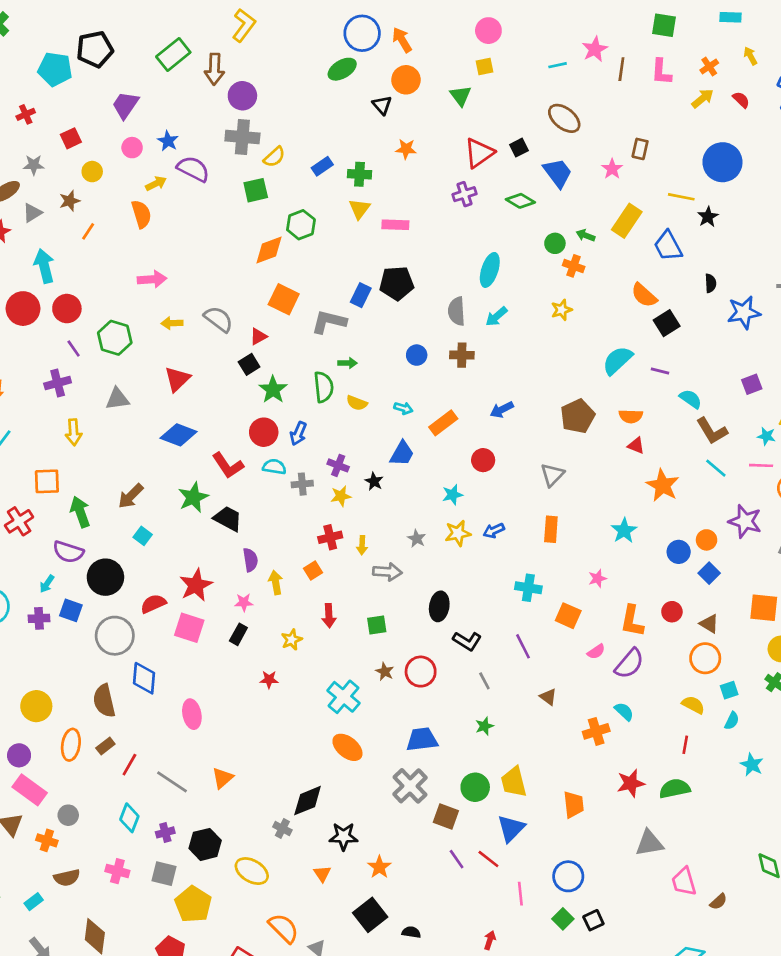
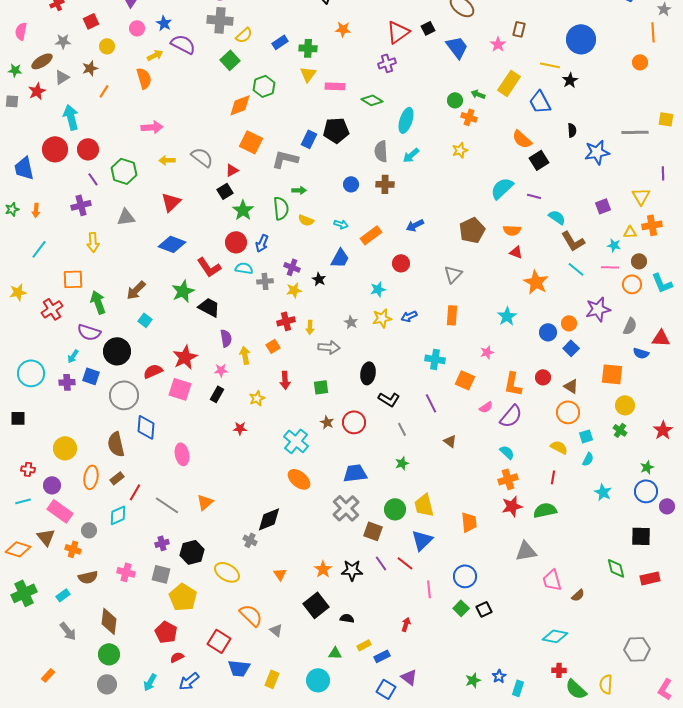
green square: (256, 190) -> (230, 60), turned -30
green diamond: (520, 201) -> (372, 100), moved
purple star: (745, 521) -> (598, 309), turned -30
orange cross: (596, 731) -> (508, 479), moved
cyan diamond: (129, 818) -> (118, 515), moved, turned 45
black star: (343, 836) -> (352, 570), moved

